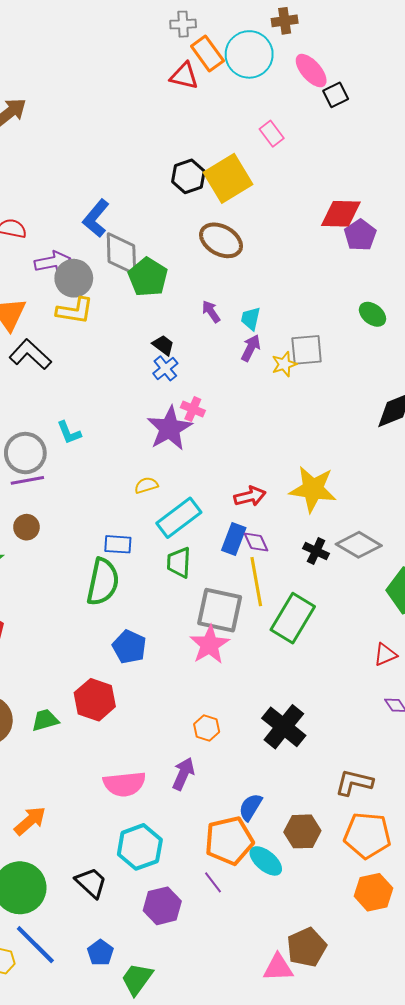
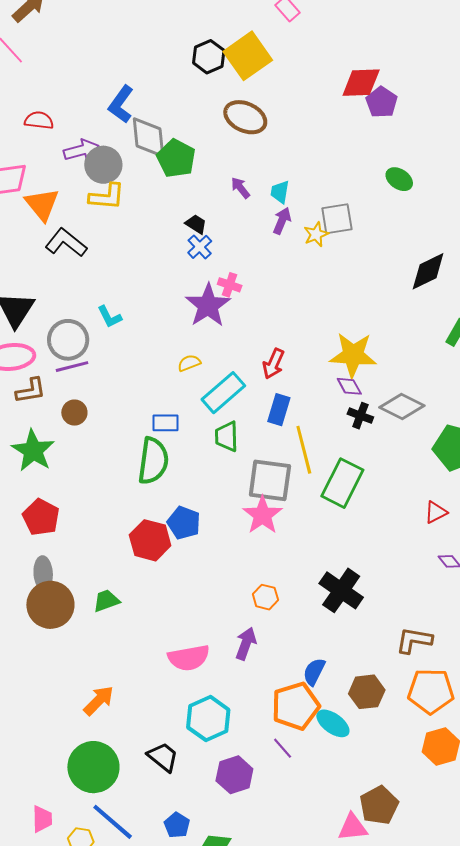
red arrow: (250, 496) -> (273, 364), moved, turned 132
purple diamond: (256, 542) -> (349, 386), moved
red hexagon: (95, 700) -> (150, 540), moved

